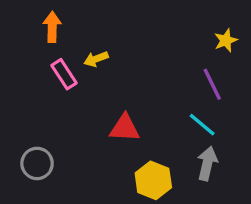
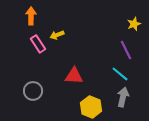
gray circle: (37, 163) -> (33, 91), moved

